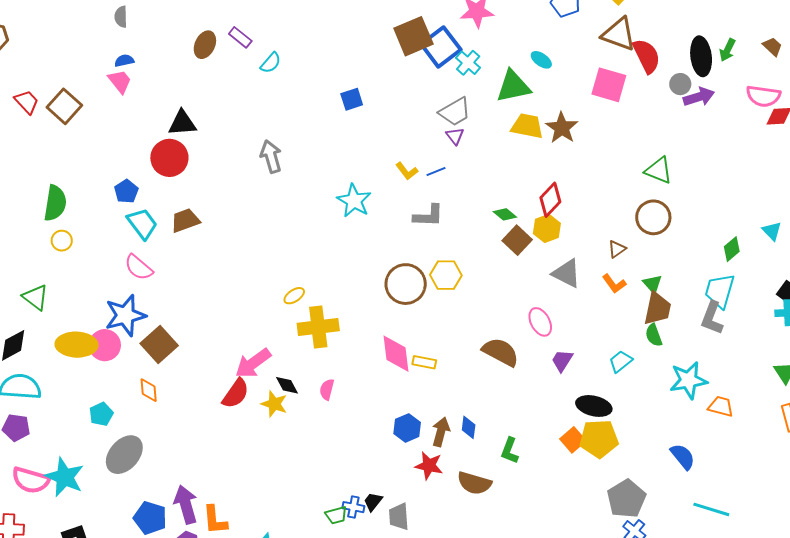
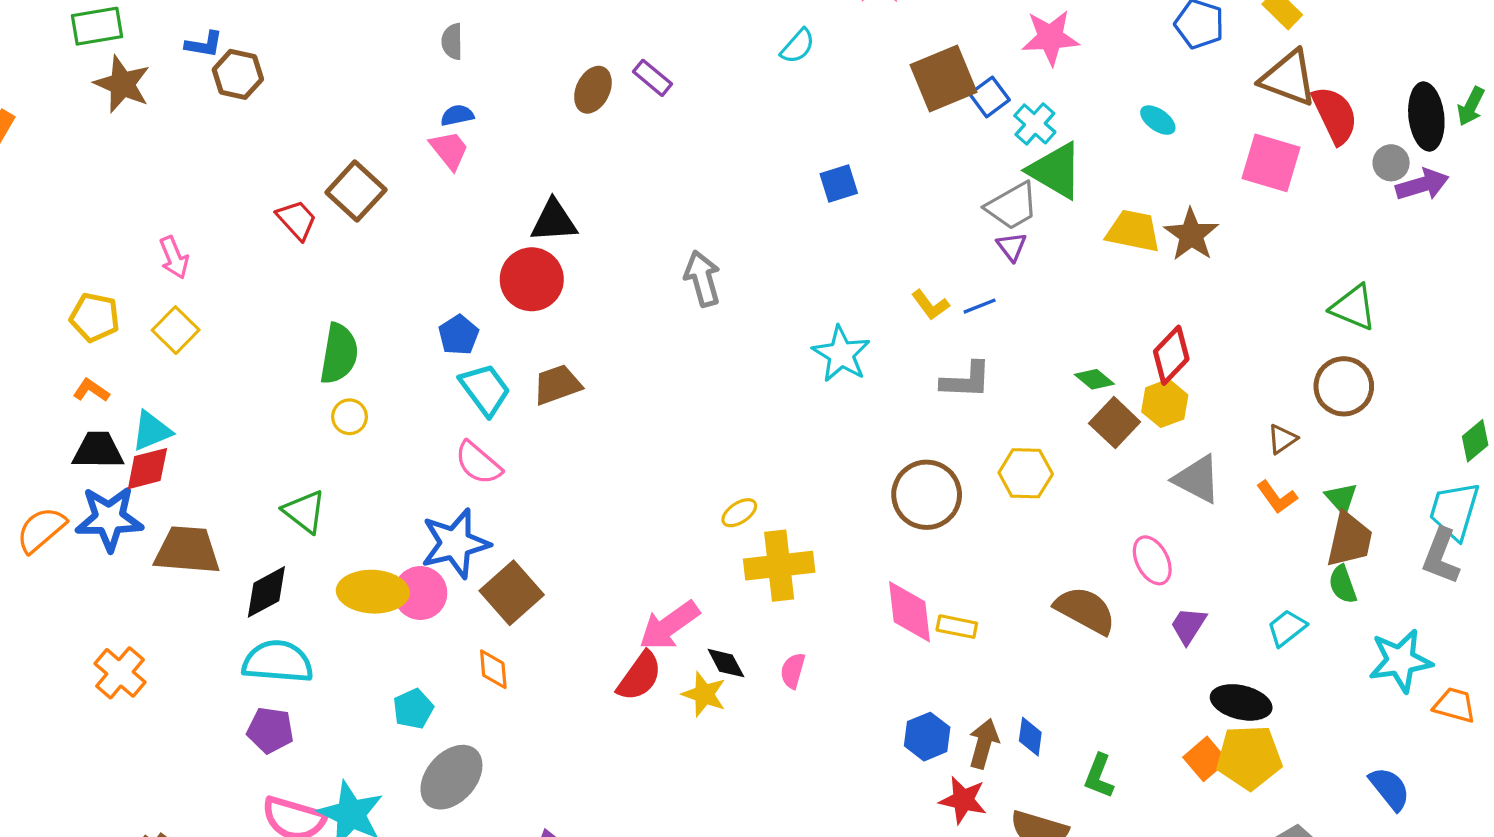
blue square: (441, 47) -> (990, 97), size x0.6
cyan semicircle: (271, 63) -> (798, 46), moved
green triangle: (513, 86) -> (1055, 171), moved, turned 42
red trapezoid: (27, 102) -> (297, 220), moved
yellow hexagon: (446, 275) -> (1026, 473), moved

